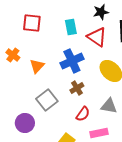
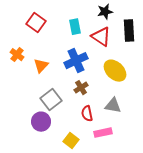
red square: (32, 23) -> (36, 23), turned 30
red semicircle: (83, 114) -> (87, 114), turned 133
purple circle: (25, 123) -> (41, 122), moved

